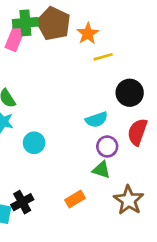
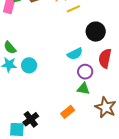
cyan circle: (34, 143) -> (29, 65), moved

